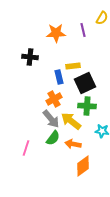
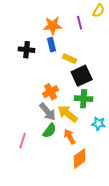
yellow rectangle: (73, 66) -> (70, 59), turned 32
blue rectangle: (59, 77) -> (52, 45), moved
orange arrow: (73, 144) -> (70, 137), turned 49

